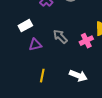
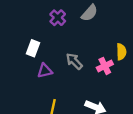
white rectangle: (25, 26) -> (33, 48), turned -40

